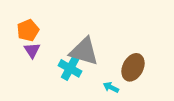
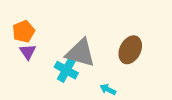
brown ellipse: (133, 67) -> (130, 50), moved

